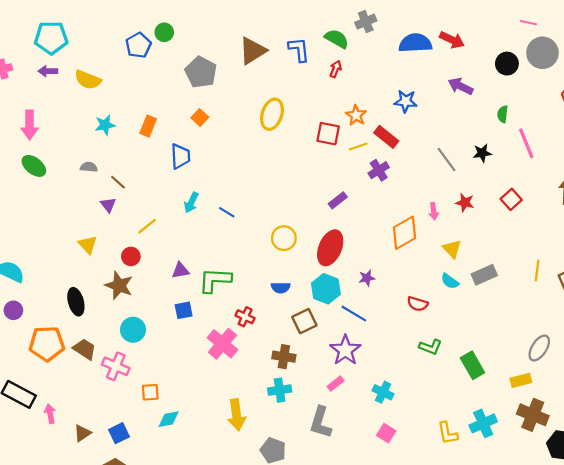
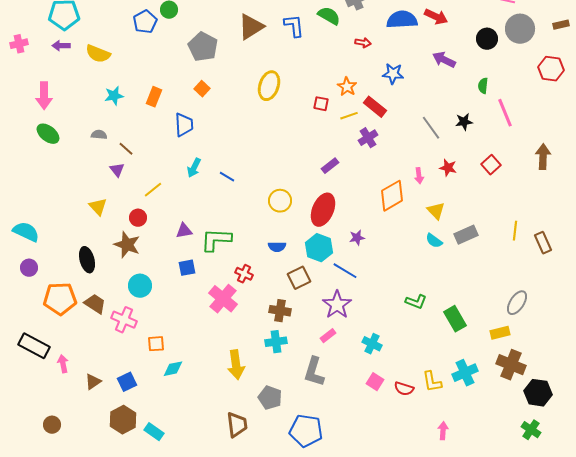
red arrow: (336, 69) -> (363, 43), moved, turned 77
red square: (328, 134) -> (321, 104), size x0.7
red semicircle: (417, 304) -> (404, 389), moved

